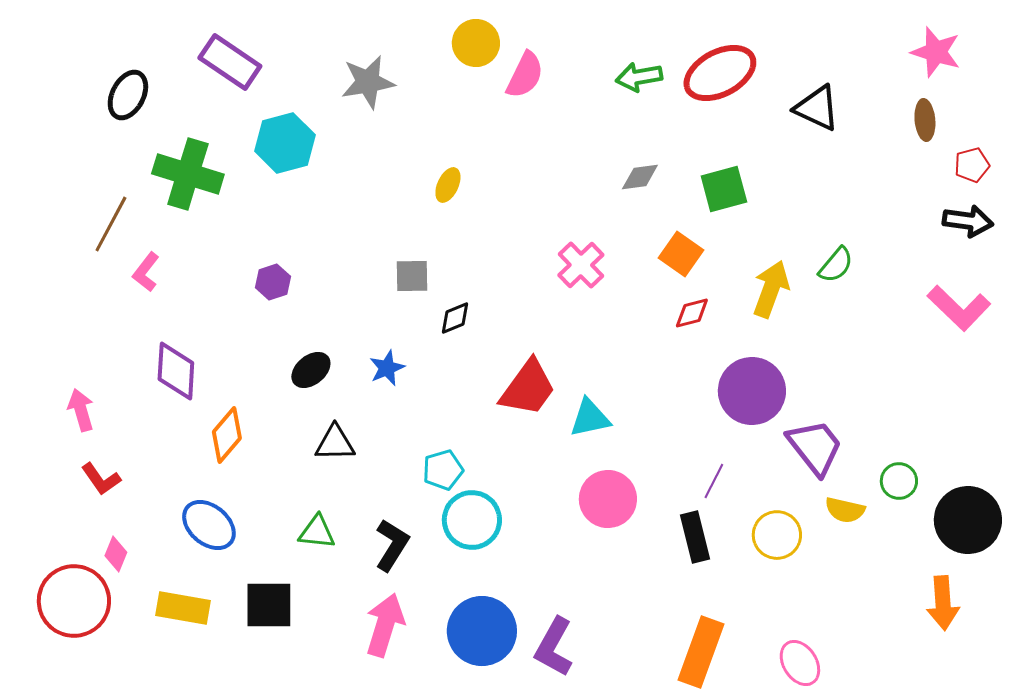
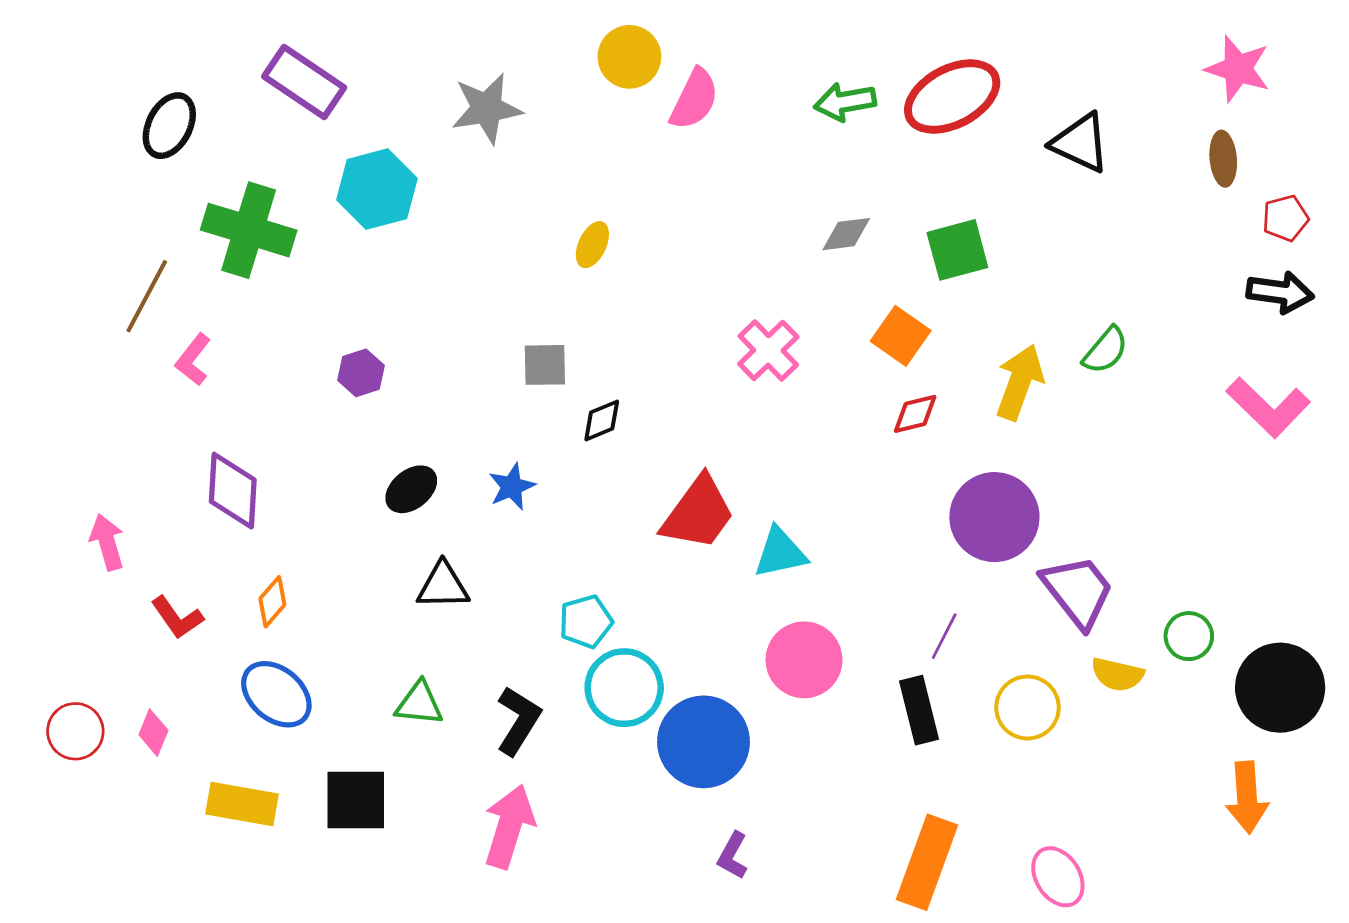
orange diamond: (227, 435) -> (272, 602), moved, size x0.7
red L-shape: (101, 479) -> (177, 618), moved
red circle: (74, 601) -> (75, 731), moved, size x0.6
blue circle: (482, 631) -> (704, 742), moved
purple L-shape: (554, 647) -> (733, 856), size x0.6

